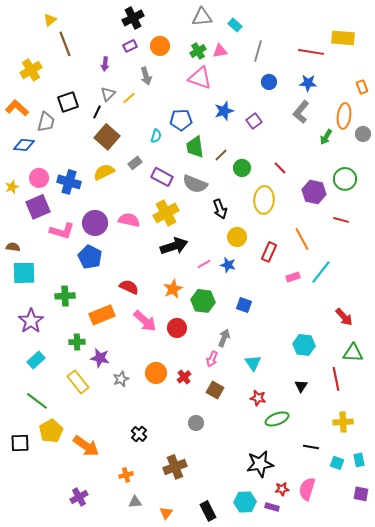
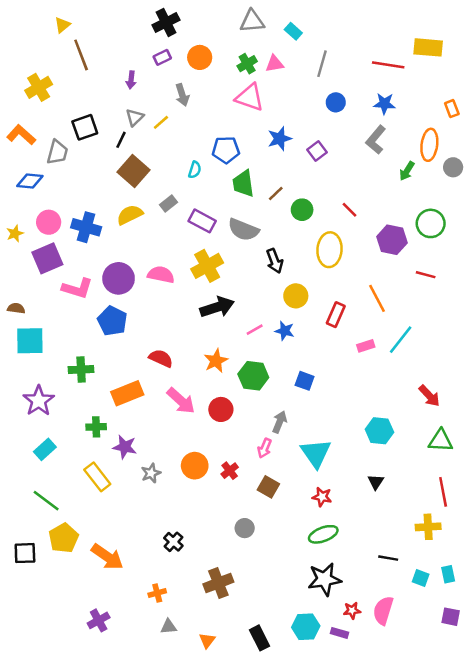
cyan triangle: (253, 363) -> (316, 453), size x1.5
red line: (336, 379) -> (443, 492), moved
green ellipse: (277, 419) -> (323, 534), moved

